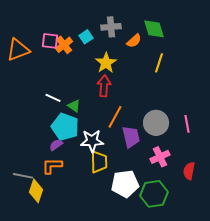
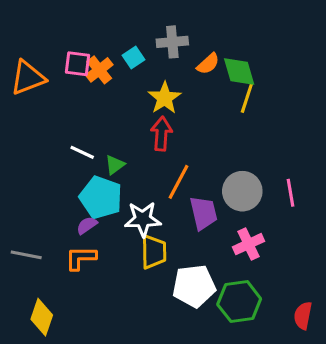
green diamond: (154, 29) -> (239, 72), moved
green triangle: (74, 106) -> (115, 165), turned 48
red semicircle: (189, 171) -> (303, 316), moved
gray line: (23, 176) -> (26, 255), moved
yellow diamond: (36, 191) -> (42, 317), moved

